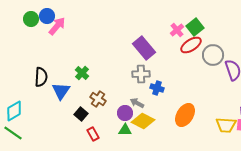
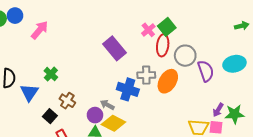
pink arrow: (57, 26) -> (40, 30), moved
red ellipse: (191, 45) -> (163, 45), turned -50
gray cross: (141, 74) -> (146, 75), moved
blue cross: (157, 88) -> (128, 89), size x1.5
orange ellipse: (185, 115) -> (168, 81), moved

